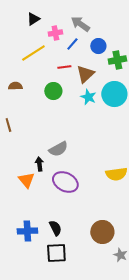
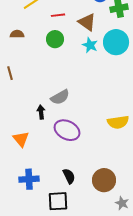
red line: (64, 67) -> (58, 15), moved
brown triangle: (85, 74) -> (87, 22), turned -42
orange triangle: (26, 180) -> (21, 139), moved
black semicircle: (55, 228) -> (69, 176), moved

